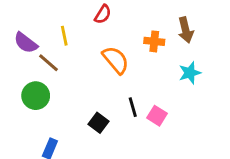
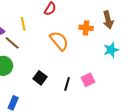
black line: (133, 107) -> (67, 84), moved, turned 32
pink square: (157, 116) -> (88, 80), turned 32
black square: (99, 123) -> (40, 78), moved

